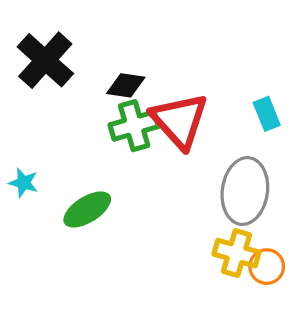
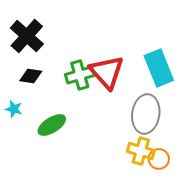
black diamond: (126, 85) -> (31, 76), moved
cyan rectangle: (267, 114) -> (159, 68), size x1.8

